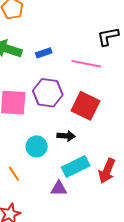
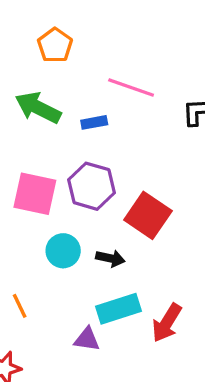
pink line: (86, 64) -> (131, 88), moved
cyan circle: (37, 146) -> (63, 251), moved

